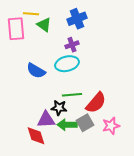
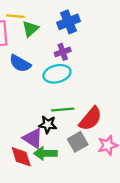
green triangle: (44, 25) -> (30, 29), turned 42
blue semicircle: (36, 71) -> (20, 63), moved
purple triangle: (46, 120) -> (33, 138), turned 36
green arrow: (67, 125) -> (45, 153), moved

